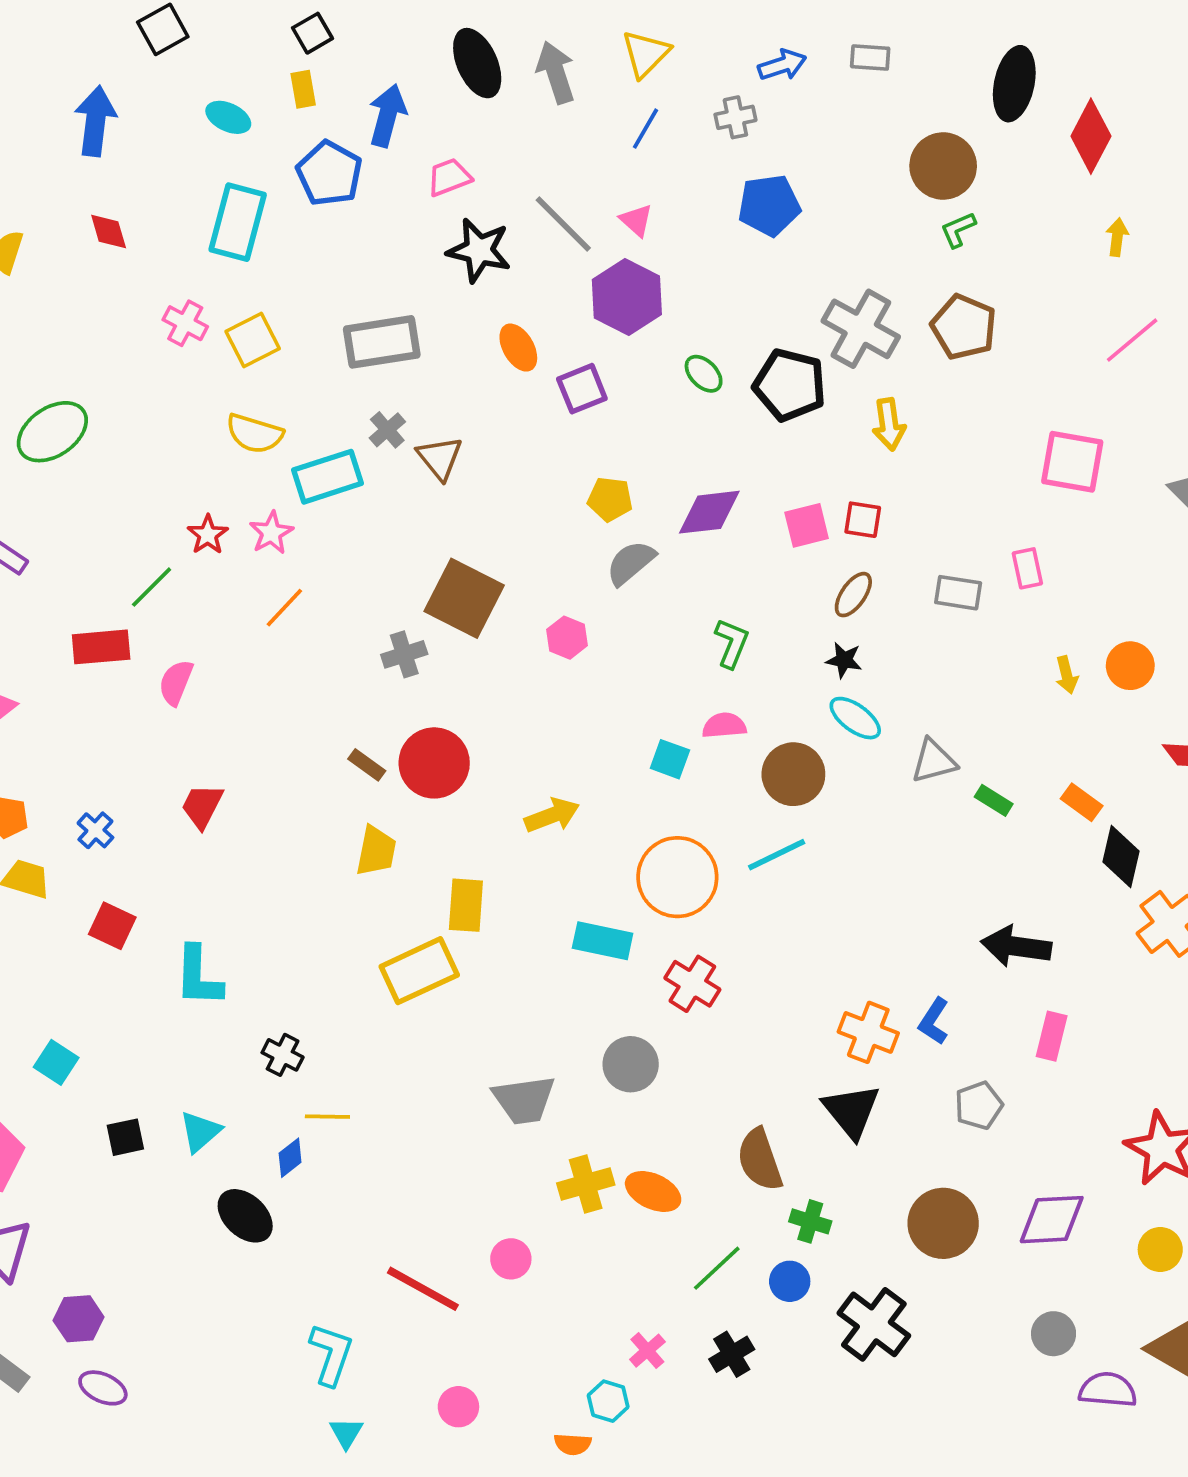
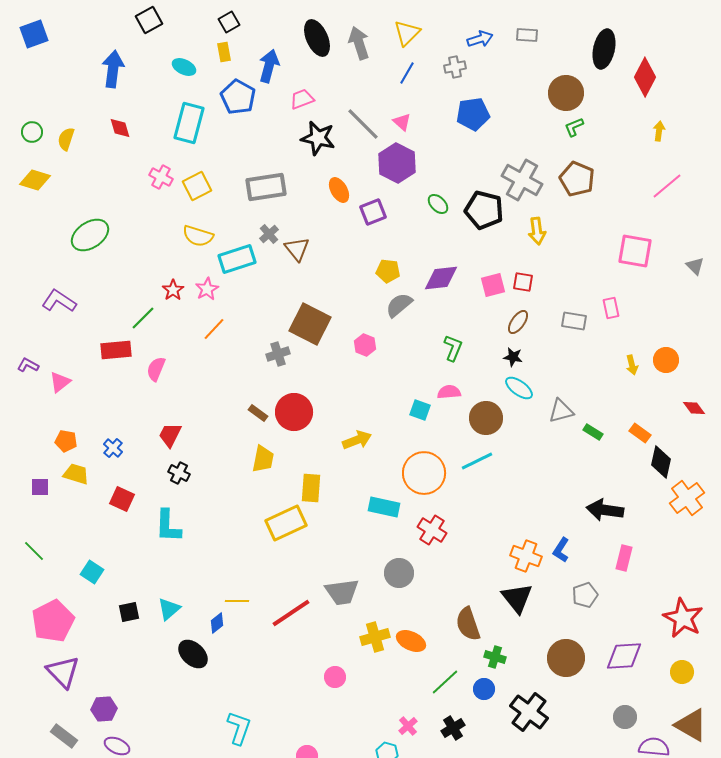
black cross: (283, 1055) -> (179, 473), moved
red line: (423, 1289) -> (291, 613), moved, turned -63

